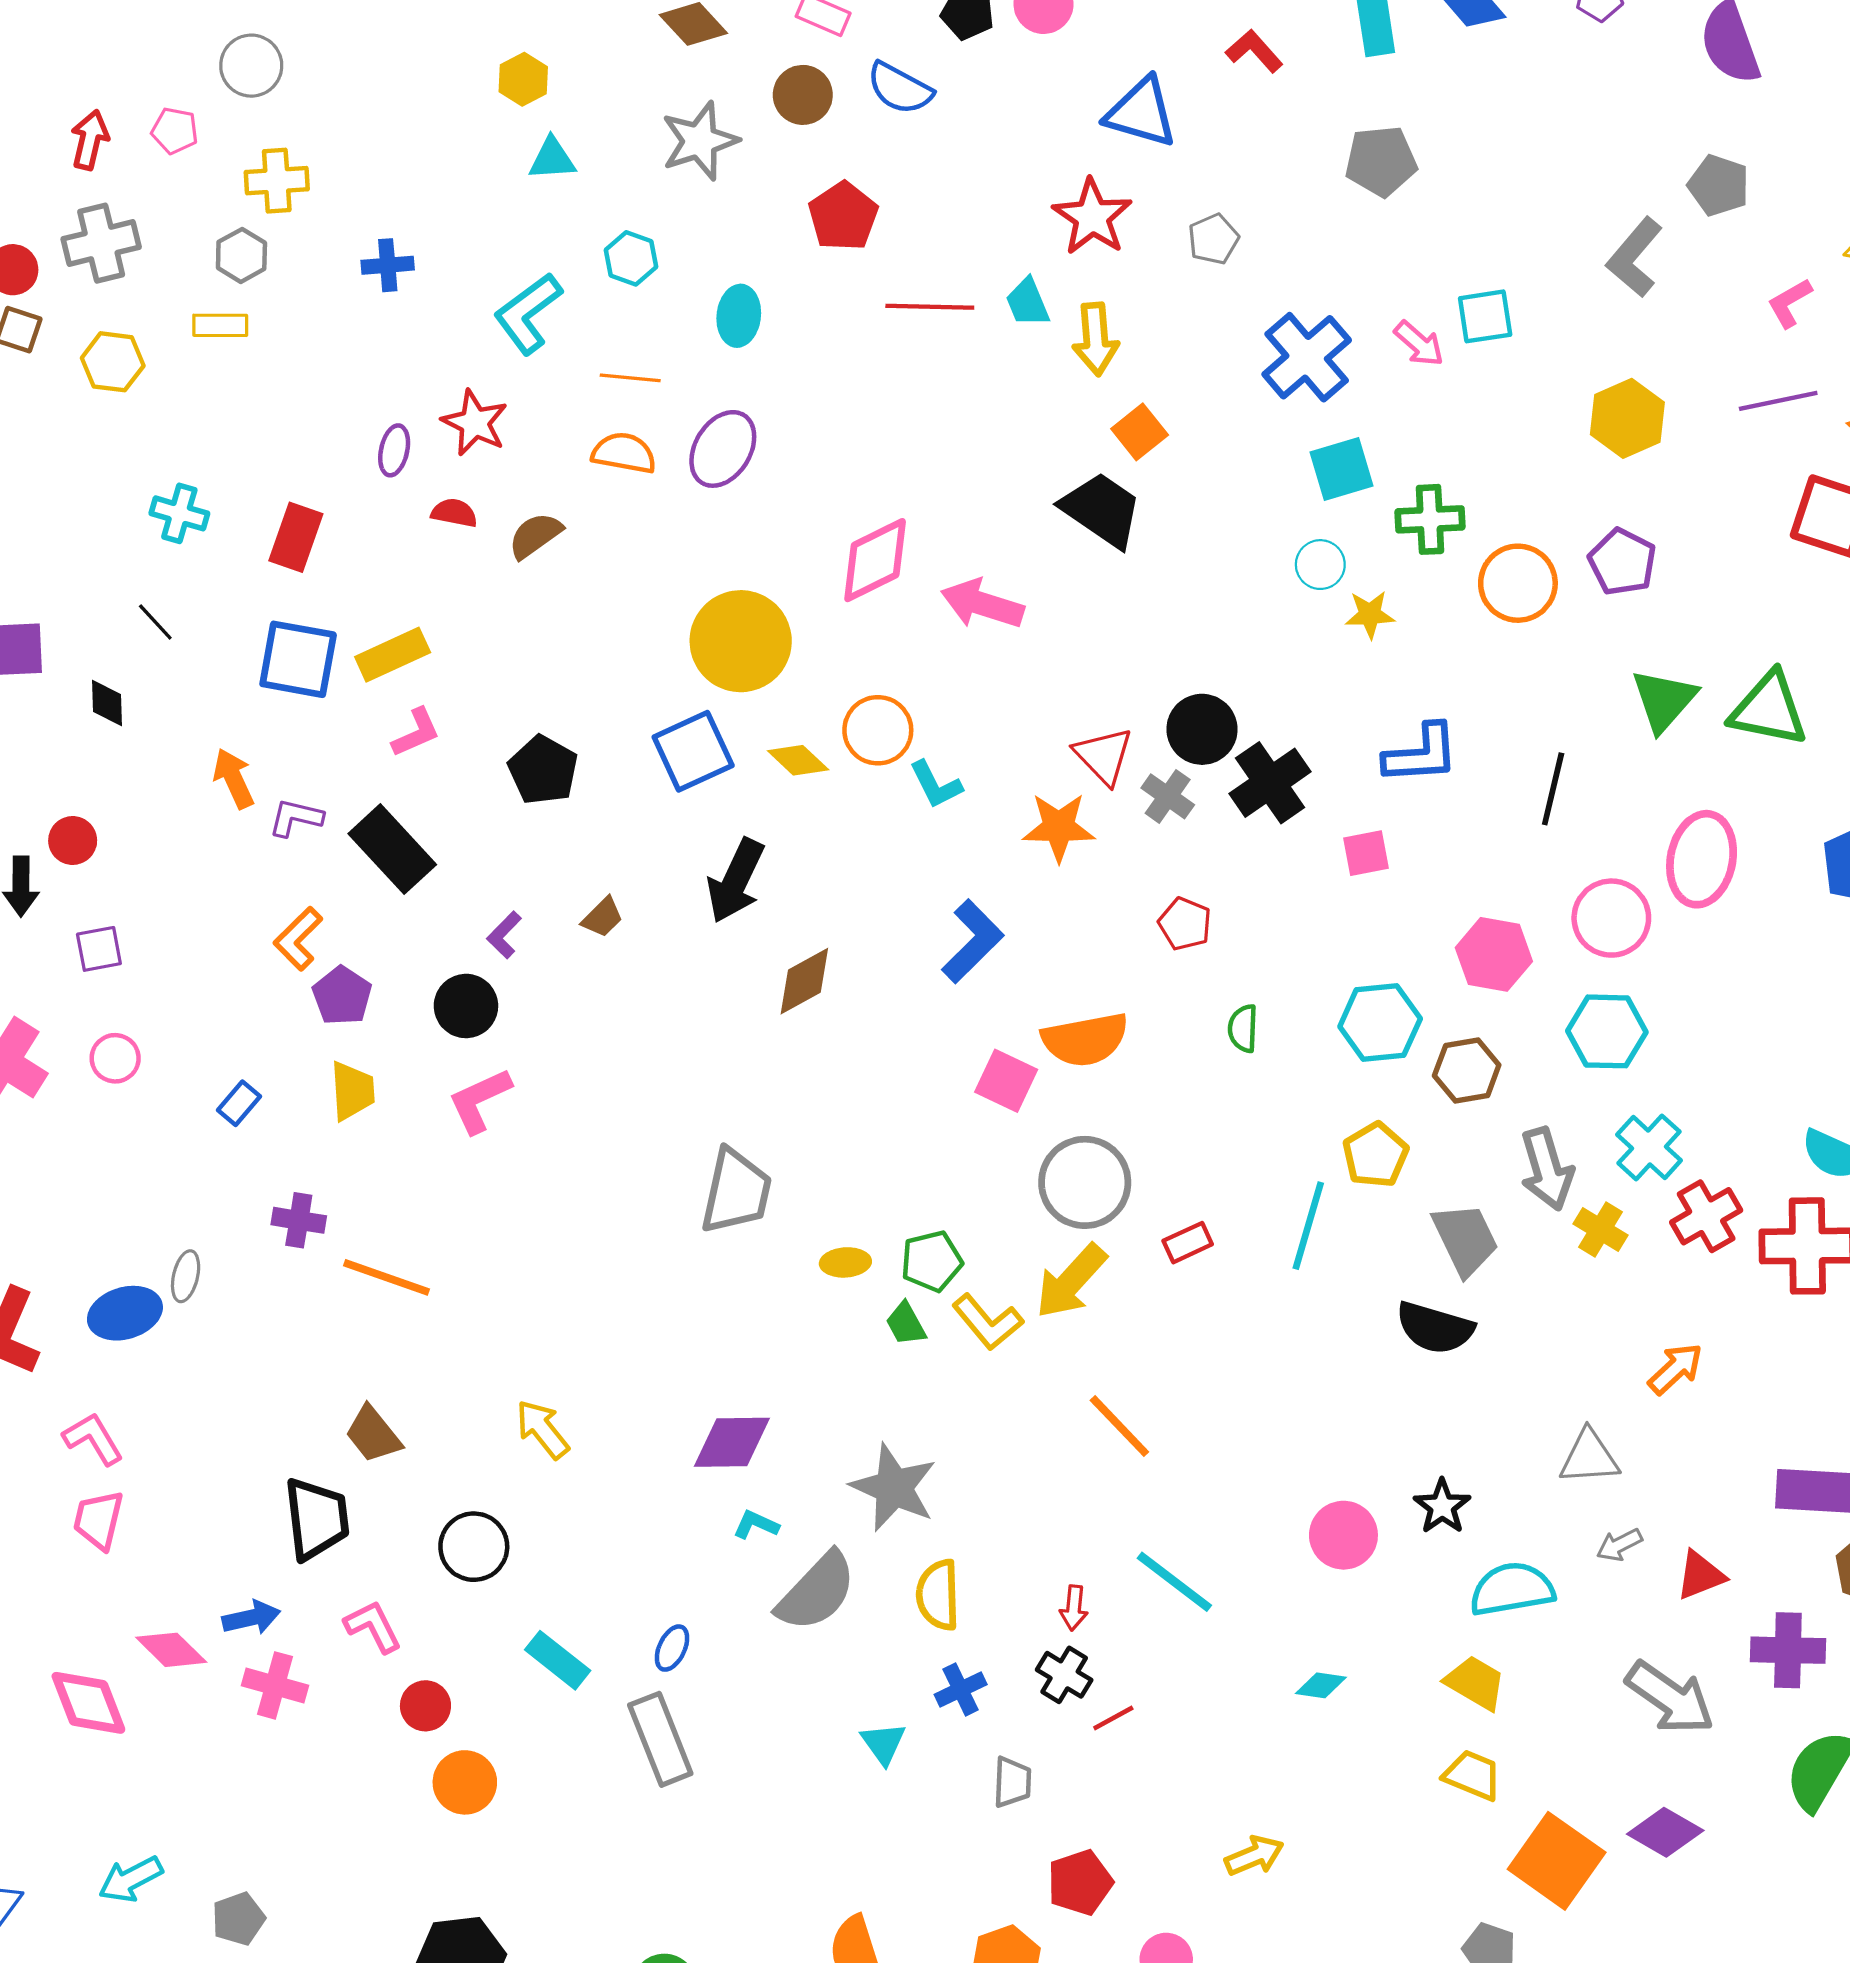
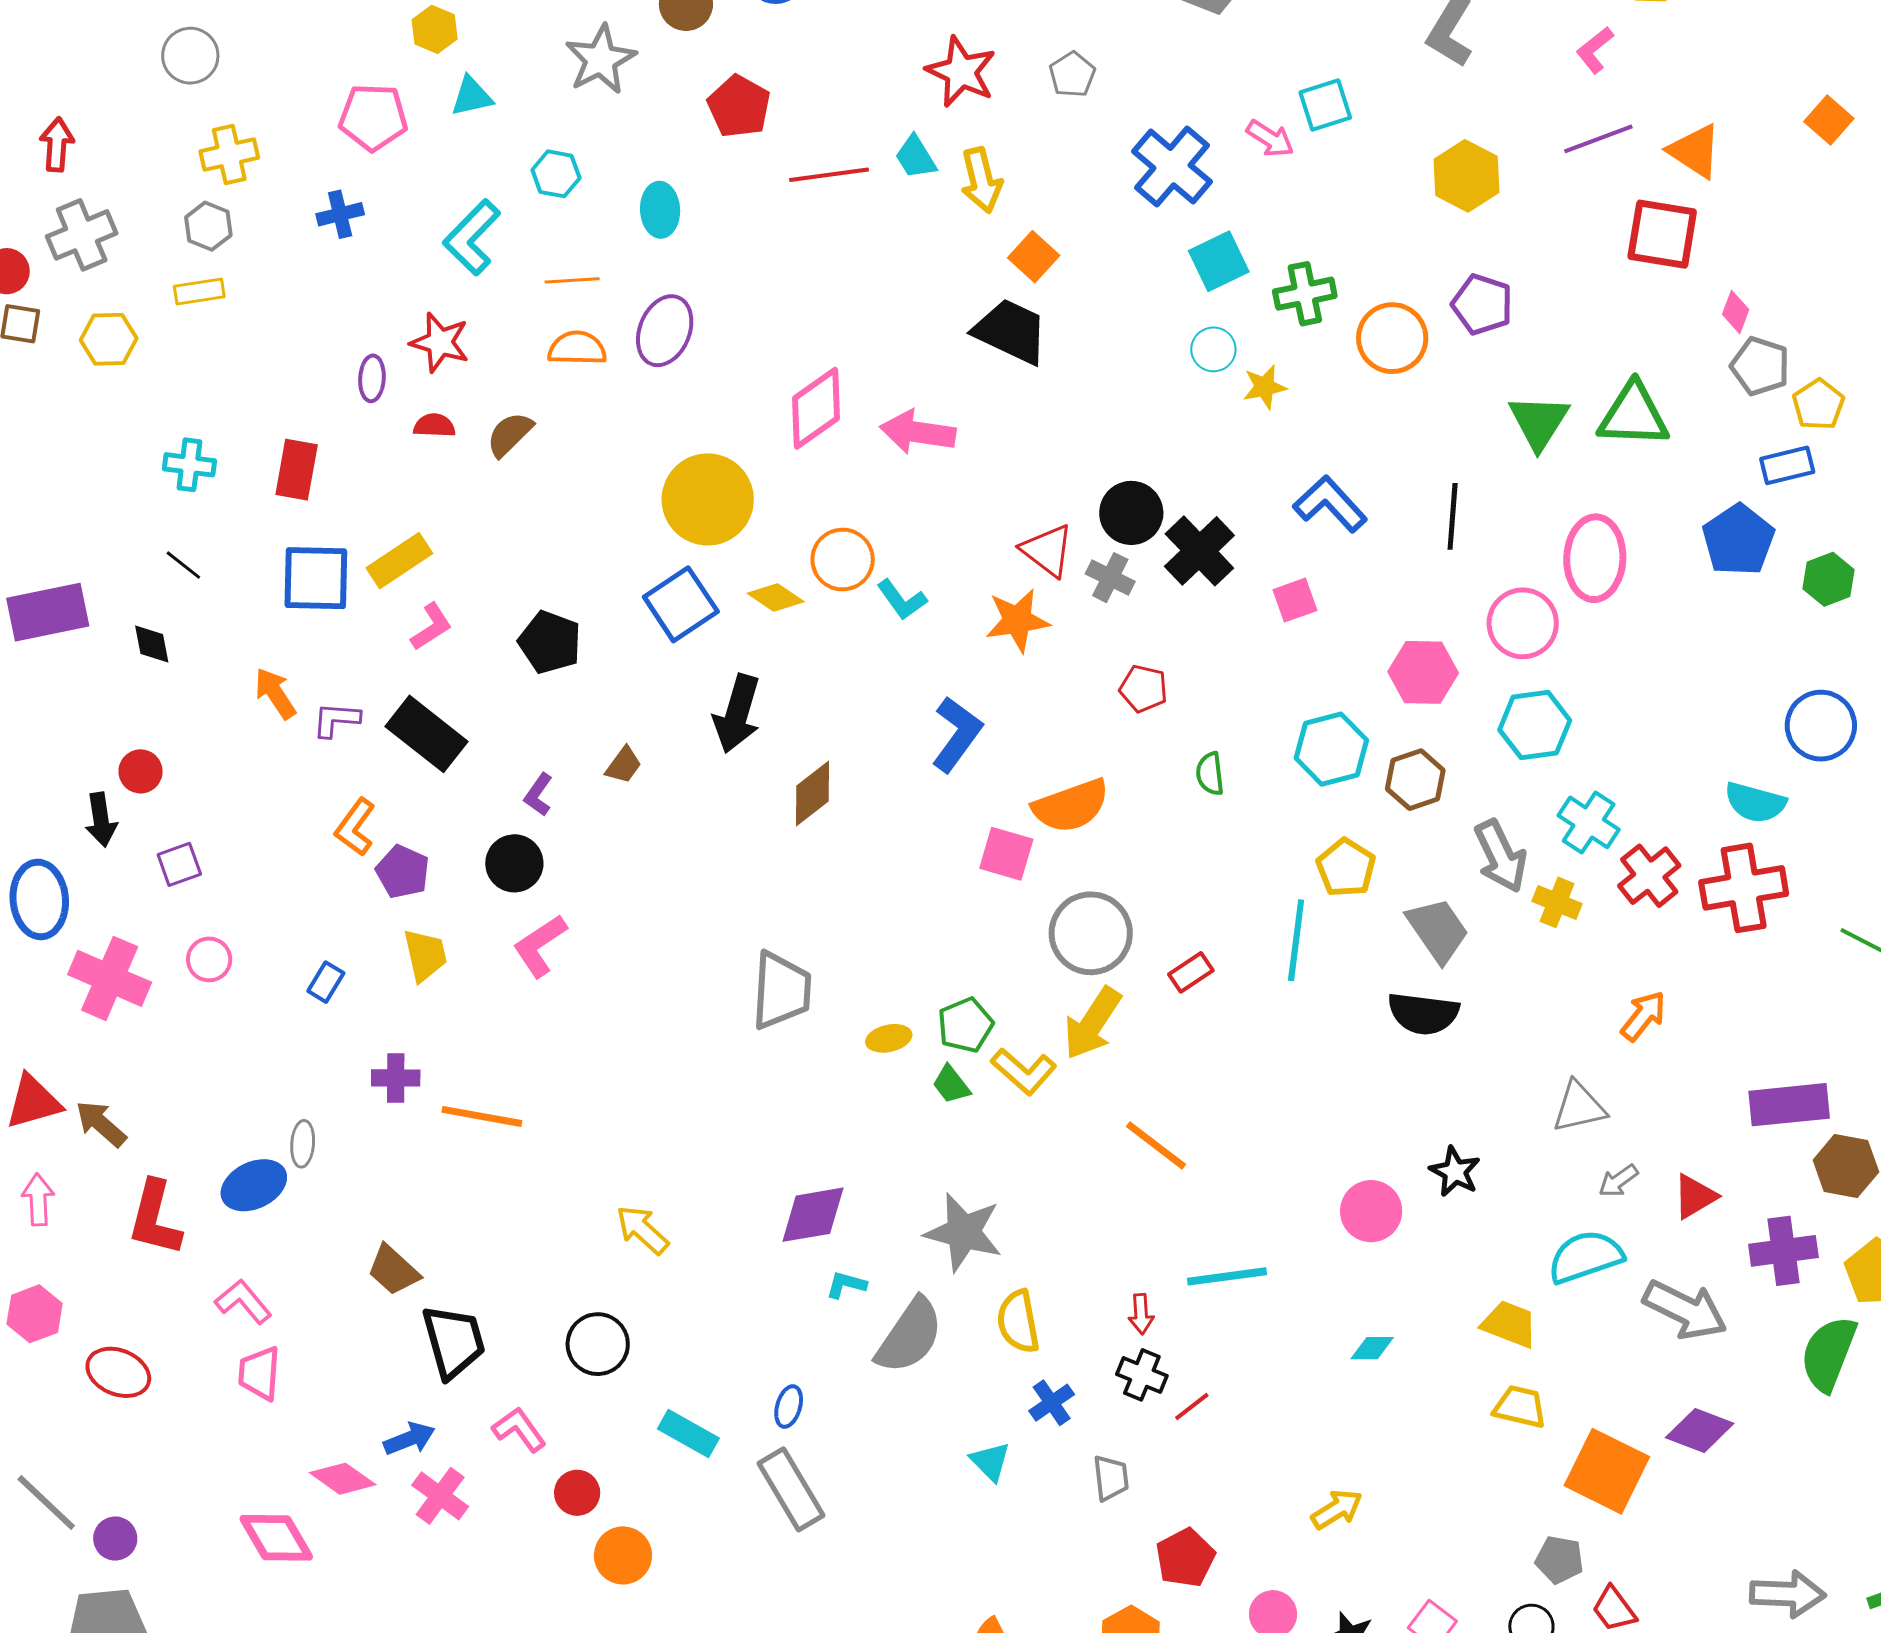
pink pentagon: (175, 131) -> (373, 117), moved, size x1.6
blue L-shape: (1421, 754) -> (1330, 504), turned -120
brown trapezoid: (373, 1434) -> (393, 1270), moved
cyan line: (1174, 1582) -> (1227, 1276), turned -36
cyan semicircle: (1512, 1589) -> (1586, 1257), moved
pink cross: (275, 1685) -> (440, 1496), turned 30

